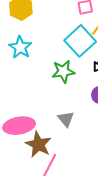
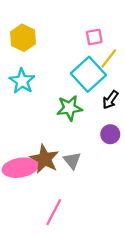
brown star: (38, 144) -> (44, 159), moved

